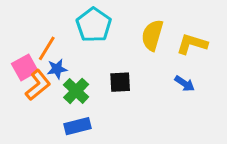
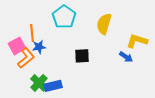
yellow L-shape: (192, 44) -> (137, 41), moved
orange line: (47, 48) -> (32, 33), turned -36
green cross: (76, 91) -> (39, 83), moved

